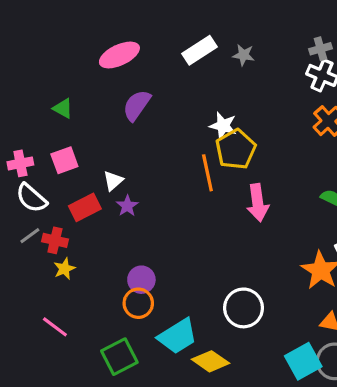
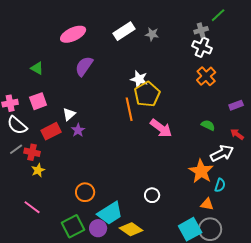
pink arrow: (258, 203) -> (161, 128), turned -45
purple circle: (141, 280) -> (98, 228), moved
white circle: (244, 308) -> (152, 195), size x0.6

